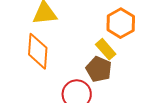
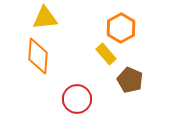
brown pentagon: (99, 69) -> (130, 80), moved

